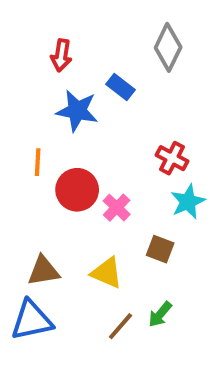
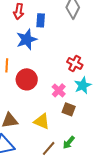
blue rectangle: (121, 87) -> (41, 20), moved, turned 56
blue star: (77, 111) -> (27, 39), turned -30
pink cross: (117, 208) -> (59, 90), moved

